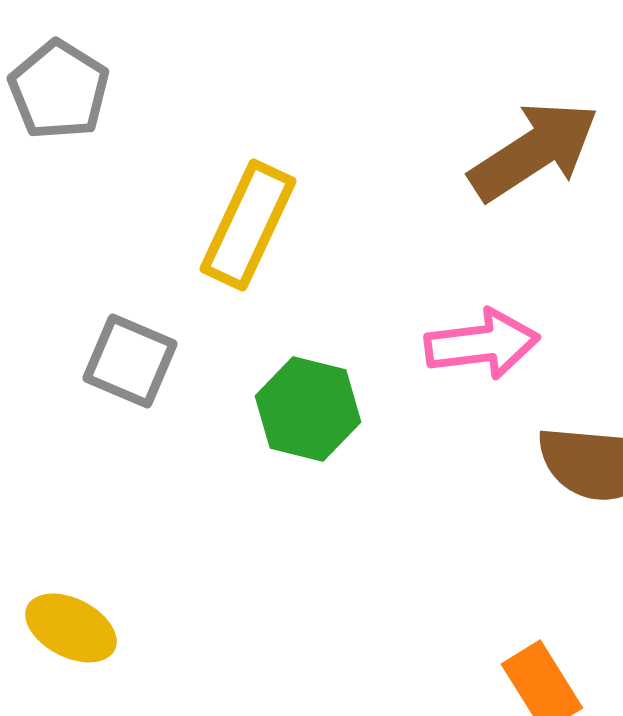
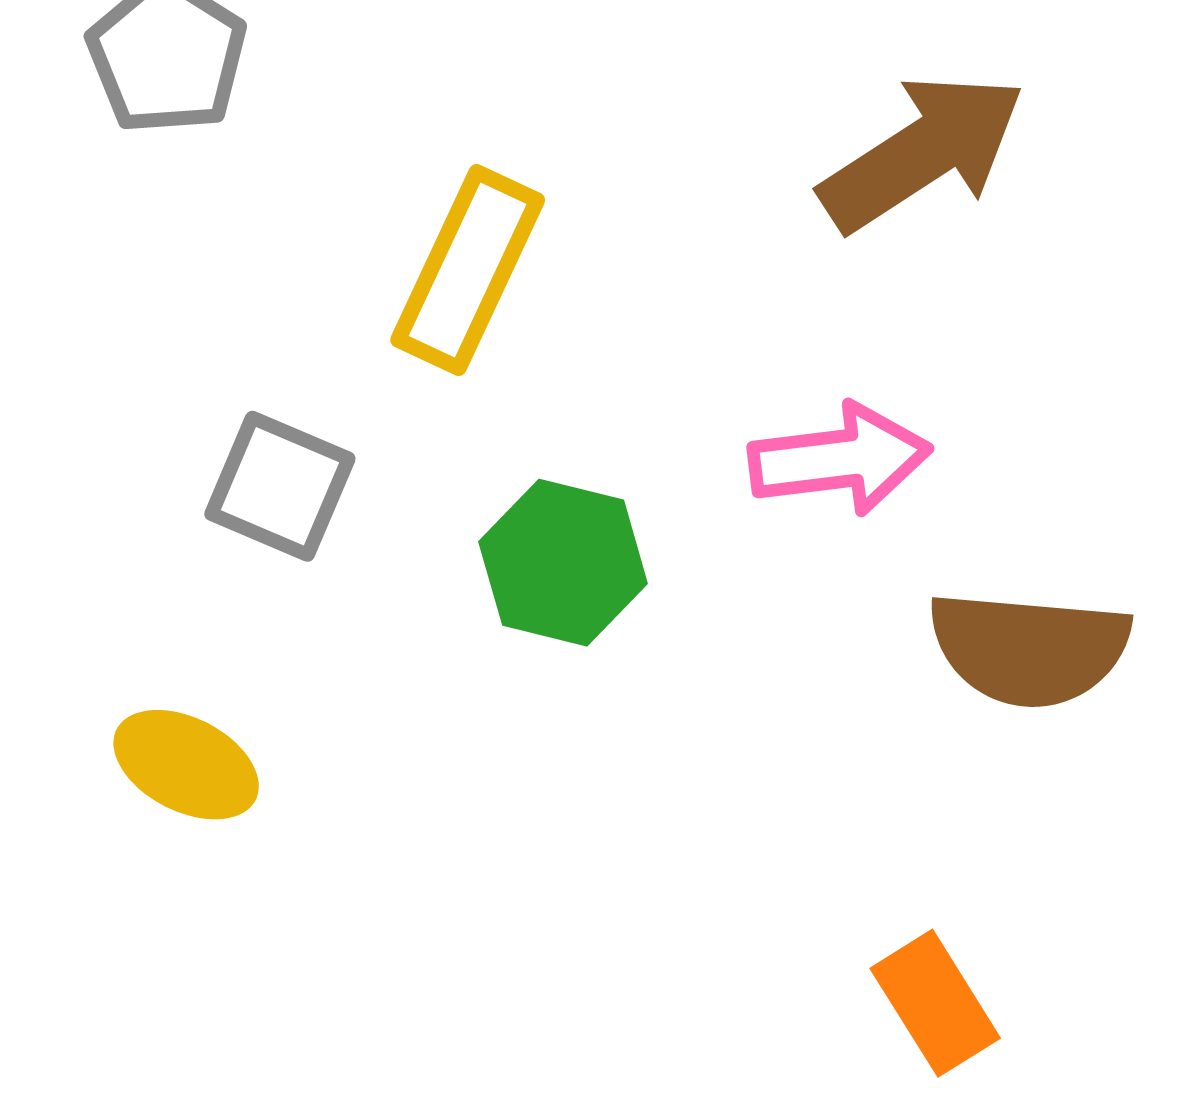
yellow ellipse: (71, 628) -> (186, 765), moved

